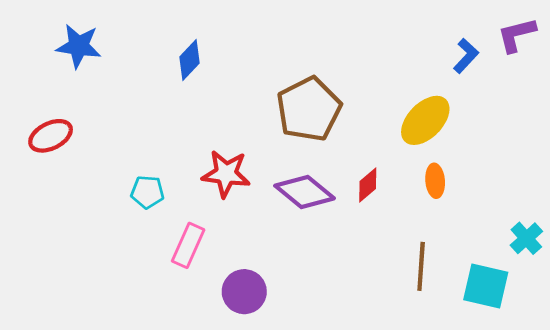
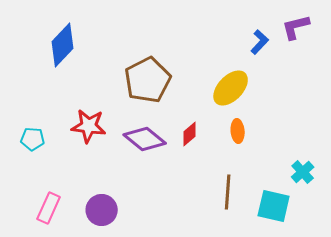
blue diamond: (189, 60) -> (63, 45), size x1.5
pink rectangle: (188, 245) -> (49, 208), moved

